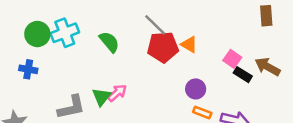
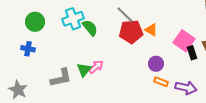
cyan cross: (65, 33) -> (73, 19), moved
pink square: (232, 59) -> (184, 41), size x1.5
black rectangle: (243, 75) -> (192, 53), turned 40

